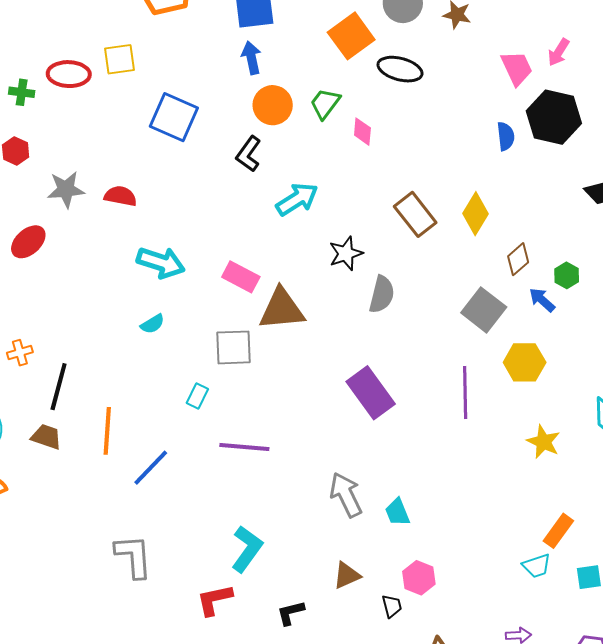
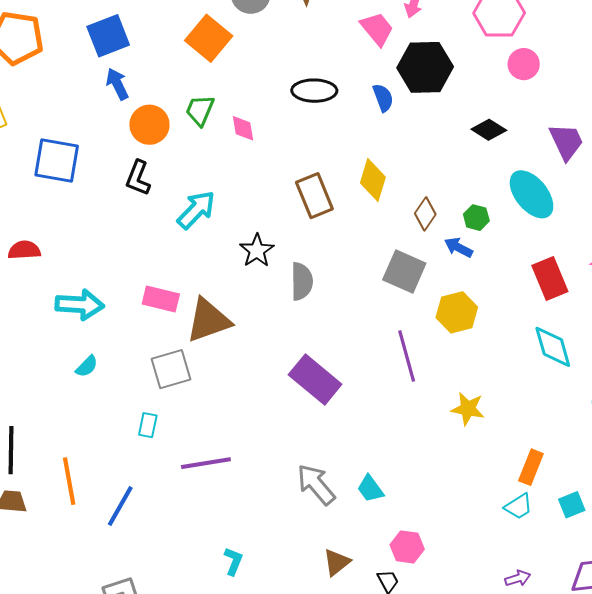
black ellipse: (400, 69) -> (314, 91), moved
brown rectangle: (415, 214) -> (314, 196), turned 30
yellow star: (543, 442) -> (468, 409), moved
cyan L-shape: (247, 549) -> (233, 561), size x0.6

